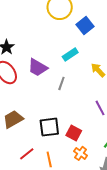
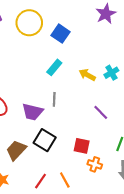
purple trapezoid: (38, 67) -> (32, 112), moved
black square: (49, 127) -> (45, 140), moved, turned -35

